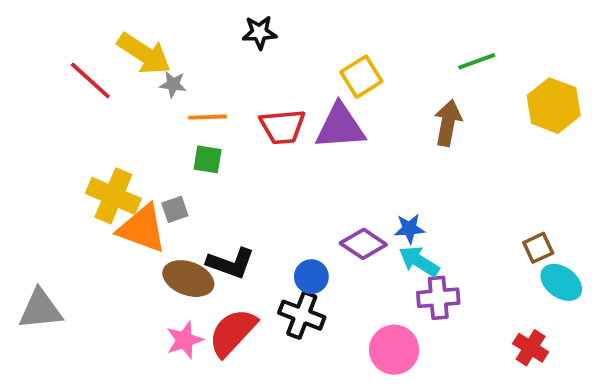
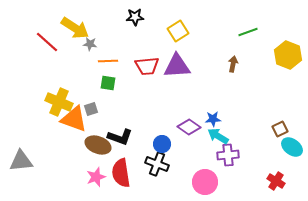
yellow square: (361, 77) -> (178, 31), moved
brown arrow: (448, 123) -> (233, 64), size x0.7
red semicircle: (233, 332) -> (121, 173), turned -52

